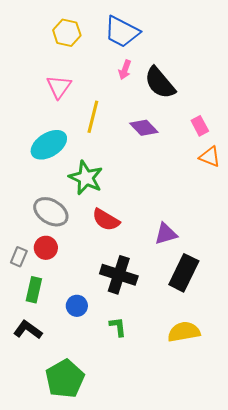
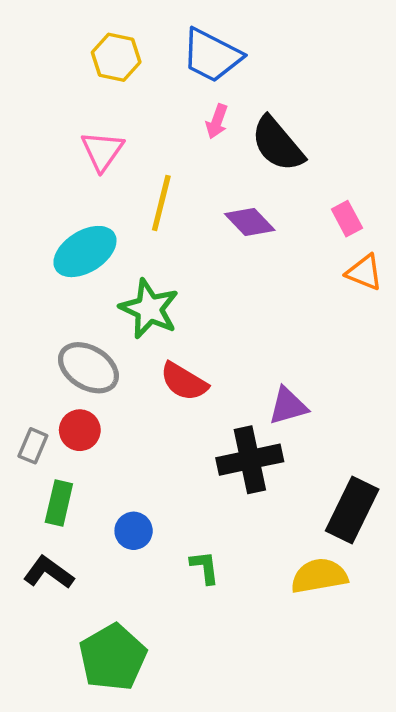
black rectangle: (184, 273) -> (352, 510), moved
black cross: (119, 275) -> (250, 460), moved, turned -30

